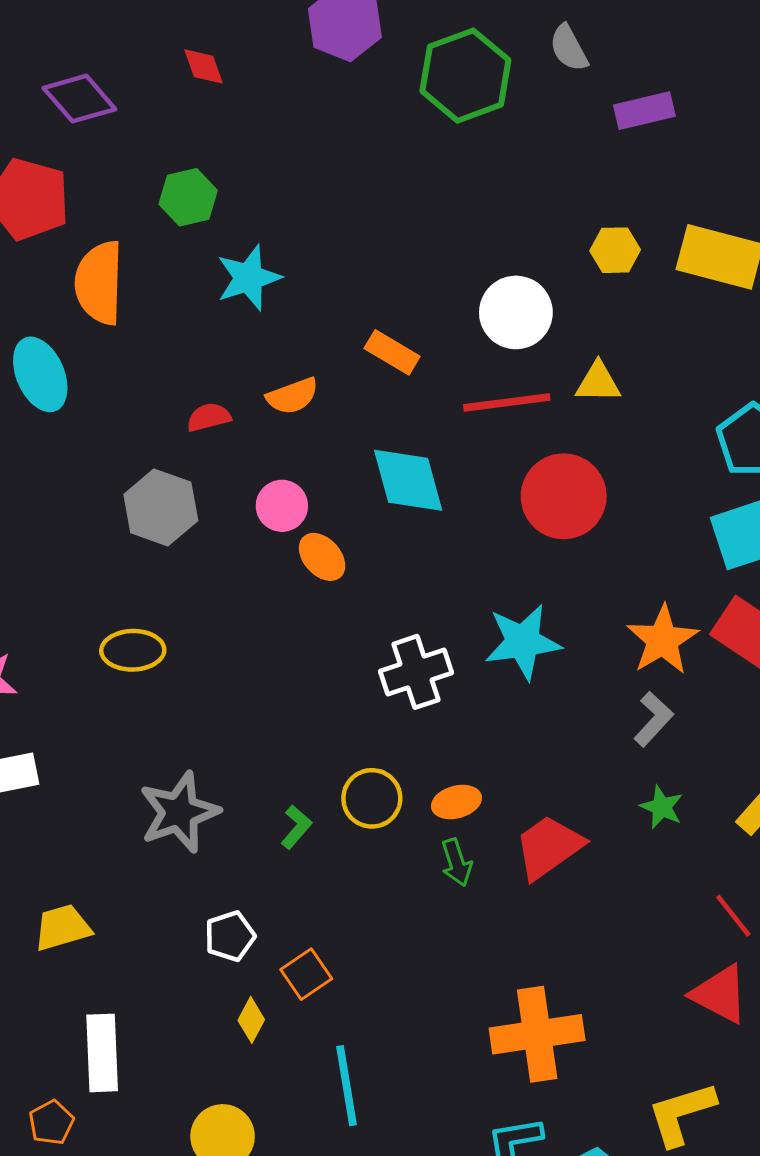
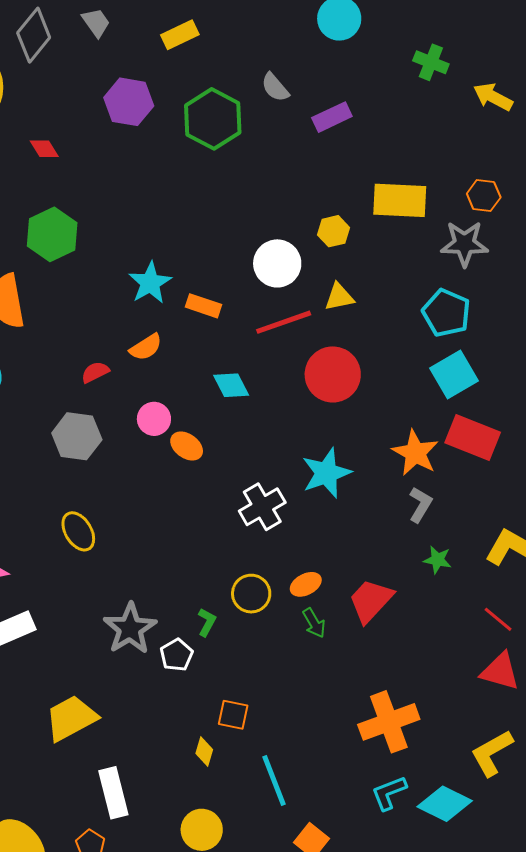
green hexagon: (188, 197) -> (52, 234), size x1.4
yellow hexagon: (615, 250) -> (333, 231), moved
cyan star: (249, 278) -> (150, 283), moved
cyan diamond: (408, 480) -> (231, 385), size x0.7
yellow ellipse: (133, 650) -> (78, 531), turned 72
yellow trapezoid: (62, 928) -> (71, 718), size x1.4
white pentagon: (230, 936) -> (177, 655), moved
orange square: (306, 974) -> (233, 715), turned -32

